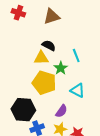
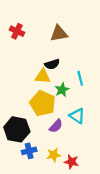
red cross: (18, 13) -> (17, 31), moved
black semicircle: (49, 46) -> (52, 64), turned 128
purple semicircle: (61, 111) -> (56, 126), moved

